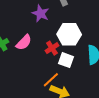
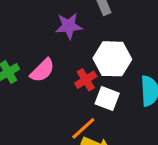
purple star: (40, 13) -> (69, 26), turned -30

